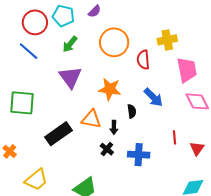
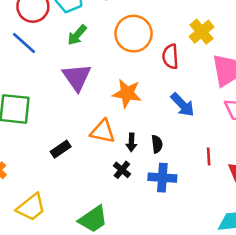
yellow cross: (167, 40) -> (201, 32), turned -30
black semicircle: (132, 111) -> (157, 144), moved
black rectangle: (59, 134) -> (61, 149), size x0.6

